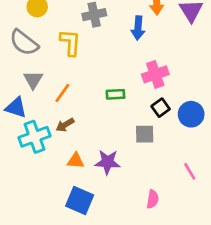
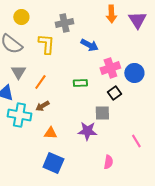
blue arrow: (138, 28) -> (89, 45), moved, turned -66
blue circle: (191, 114) -> (134, 73), moved
cyan cross: (35, 137) -> (19, 115), turned 30
purple star: (107, 162) -> (87, 131), moved

